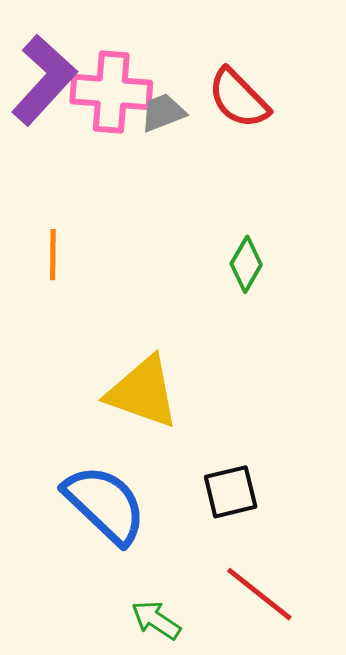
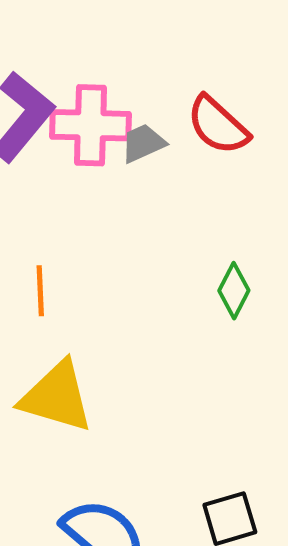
yellow triangle: (143, 392) -> (57, 397), moved

